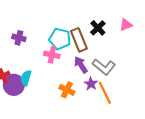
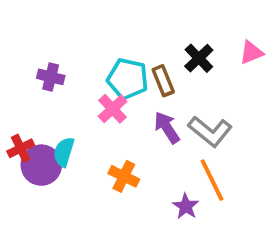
brown rectangle: (79, 40) -> (163, 81), size x0.7
pink cross: (52, 55) -> (113, 109), turned 35
purple star: (91, 84) -> (186, 206), moved
orange cross: (67, 90) -> (124, 176), moved

